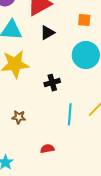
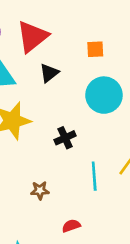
brown star: (19, 117) -> (40, 190), moved

